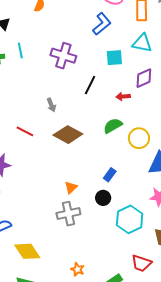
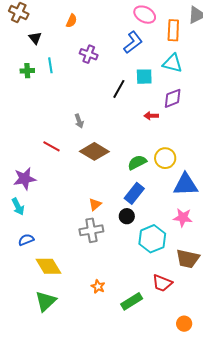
purple cross: (63, 56) -> (89, 54), moved, size x0.7
black line: (90, 85) -> (119, 89), moved
green semicircle: (113, 126) -> (137, 162), moved
blue rectangle: (110, 175) -> (134, 193), size x1.5

